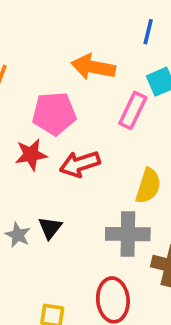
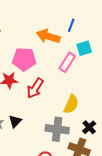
blue line: (148, 32) -> (71, 25), moved
red arrow: (80, 164) -> (35, 88), turned -45

